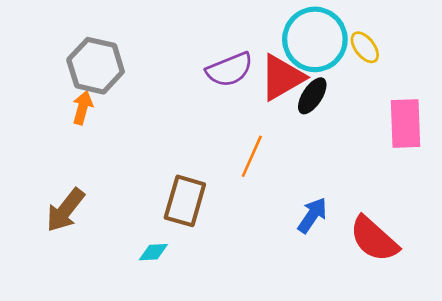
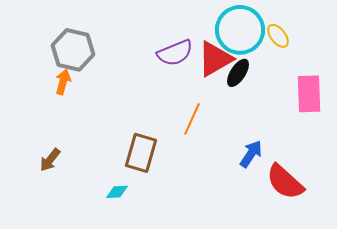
brown arrow: (65, 210) -> (50, 160), size x0.7
blue arrow: (312, 215) -> (251, 154), moved

